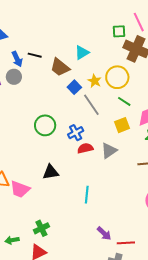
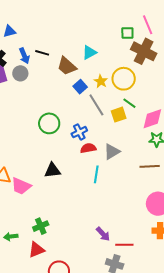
yellow square: (122, 125) -> (119, 115), moved
cyan line: (87, 195) -> (96, 174), moved

